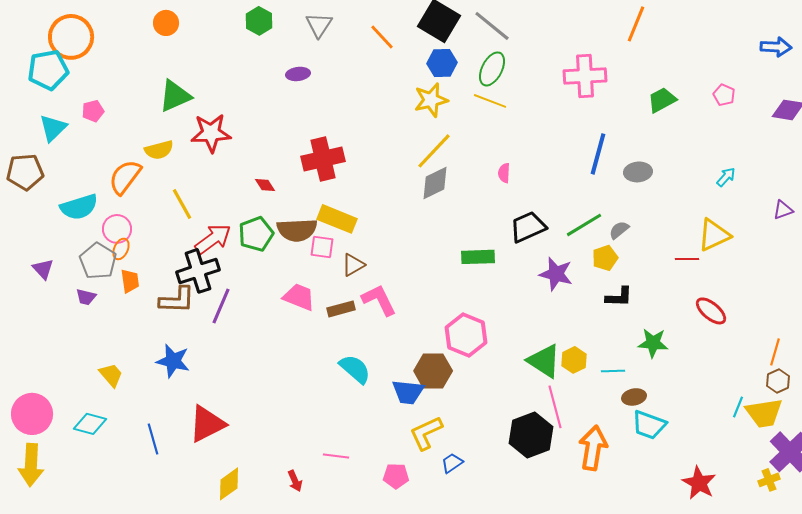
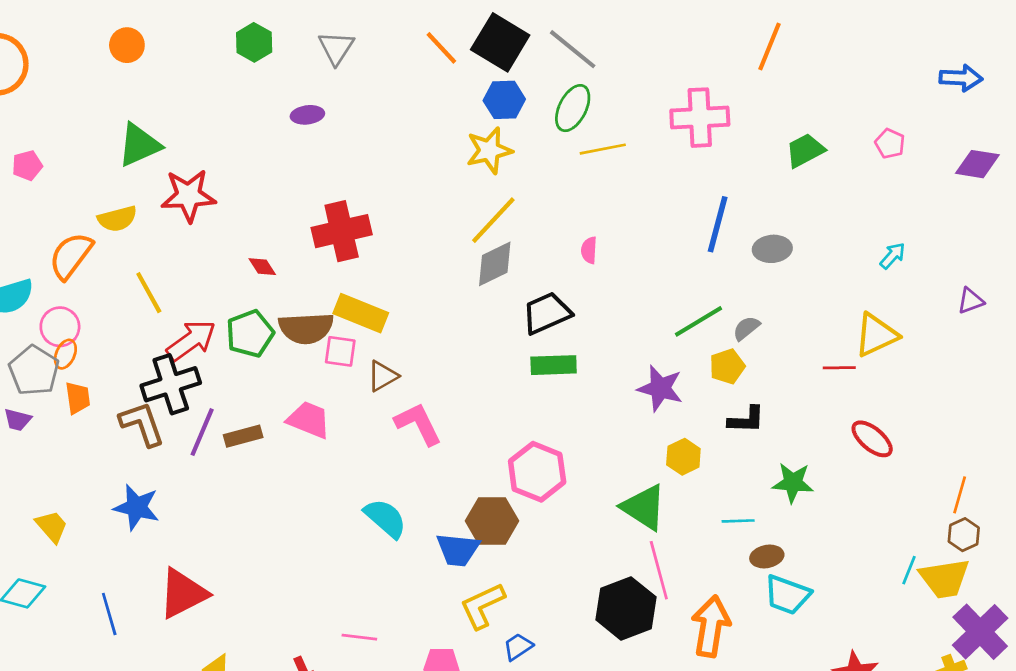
orange line: (382, 37) -> (441, 48), moved
yellow line: (490, 101) -> (603, 149), moved, turned -32
black trapezoid: (528, 227) -> (547, 313), moved
brown L-shape: (177, 300) -> (142, 424), turned -111
brown rectangle: (341, 309) -> (243, 436), moved
yellow hexagon: (574, 360) -> (683, 457), moved

